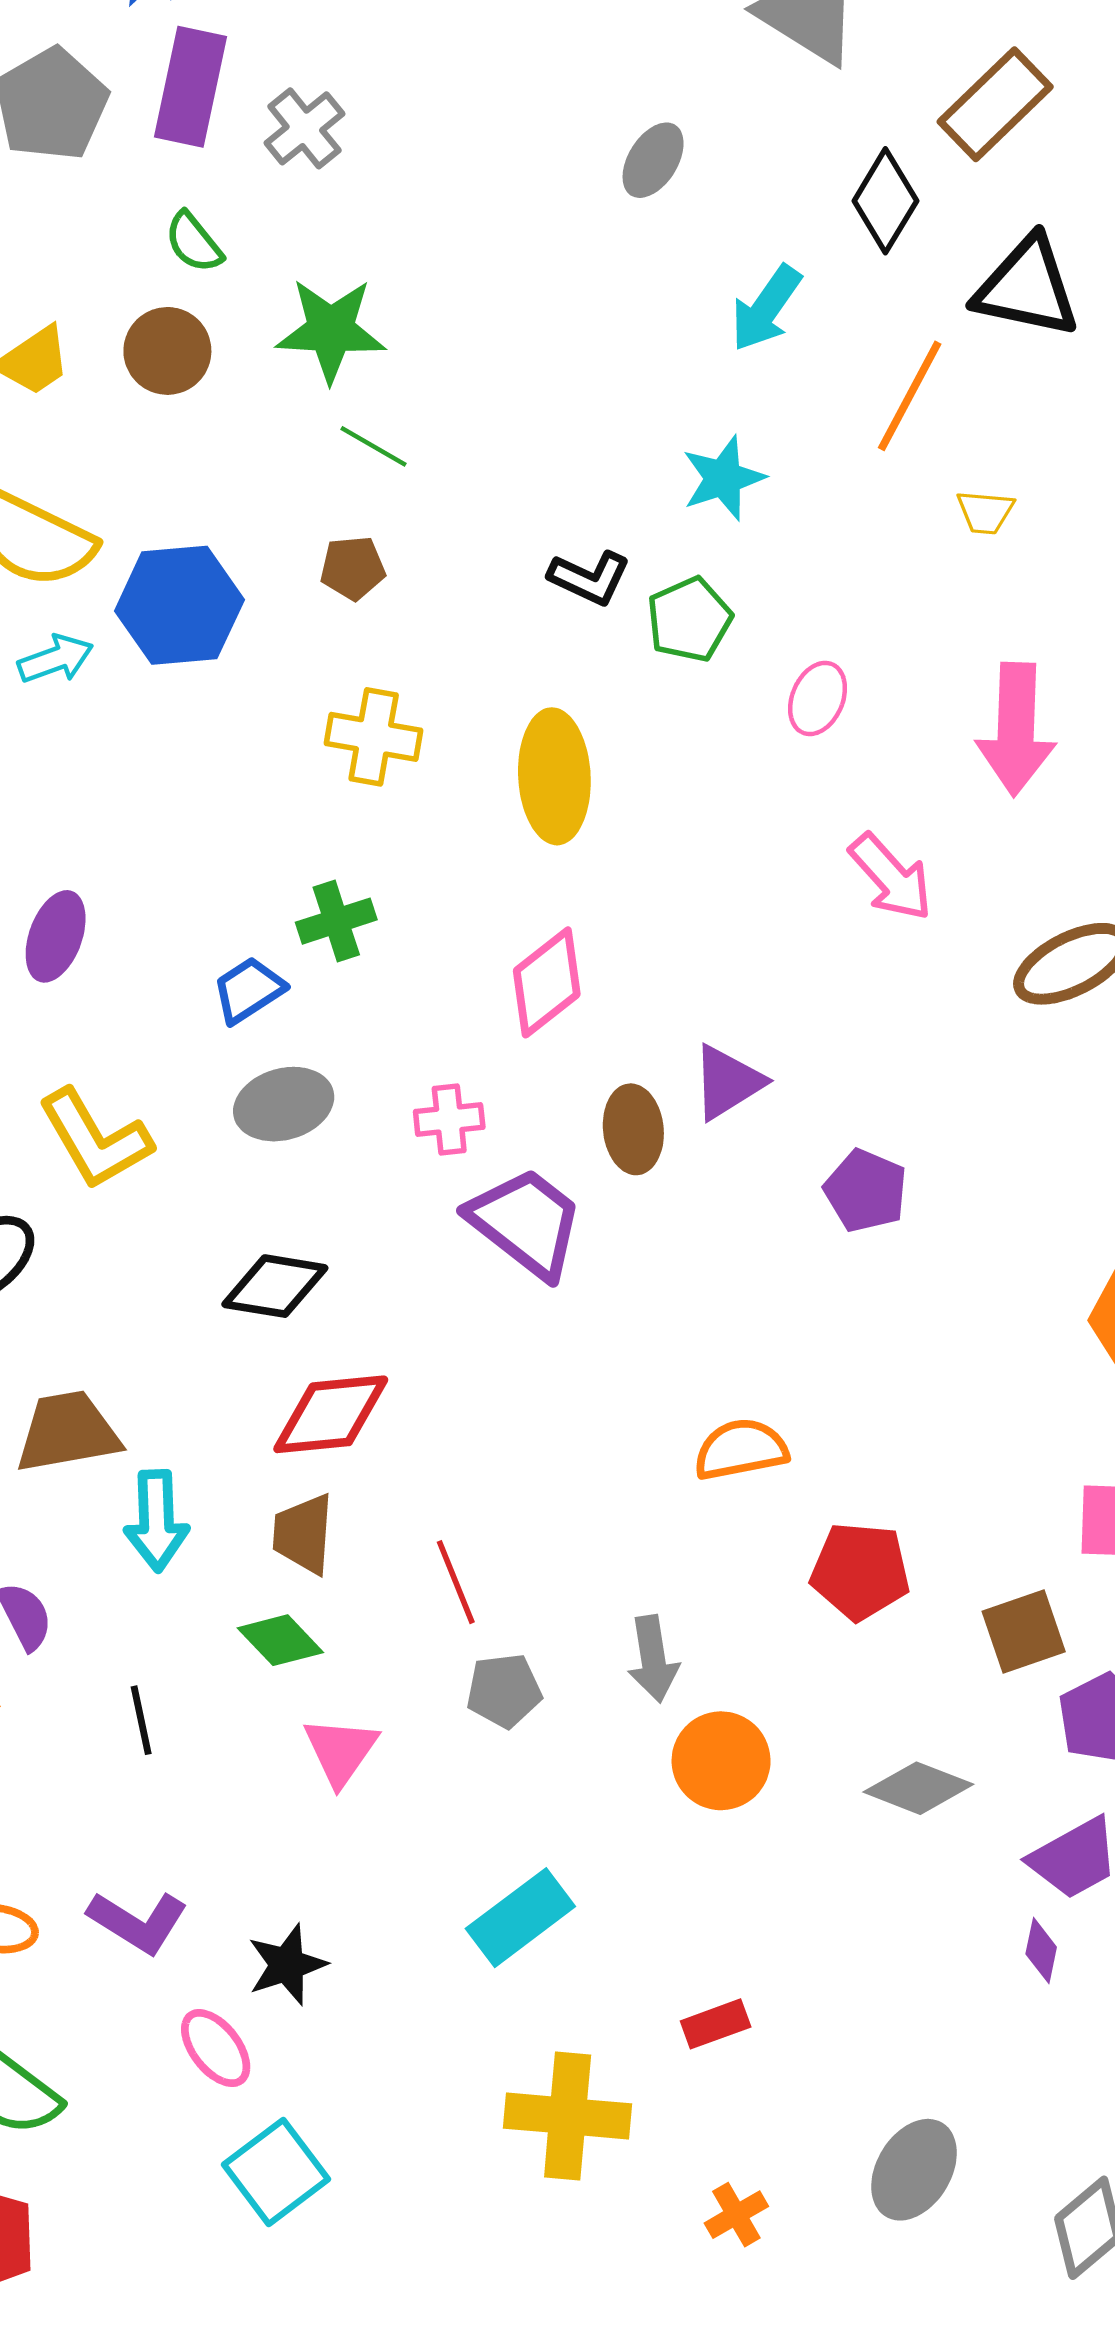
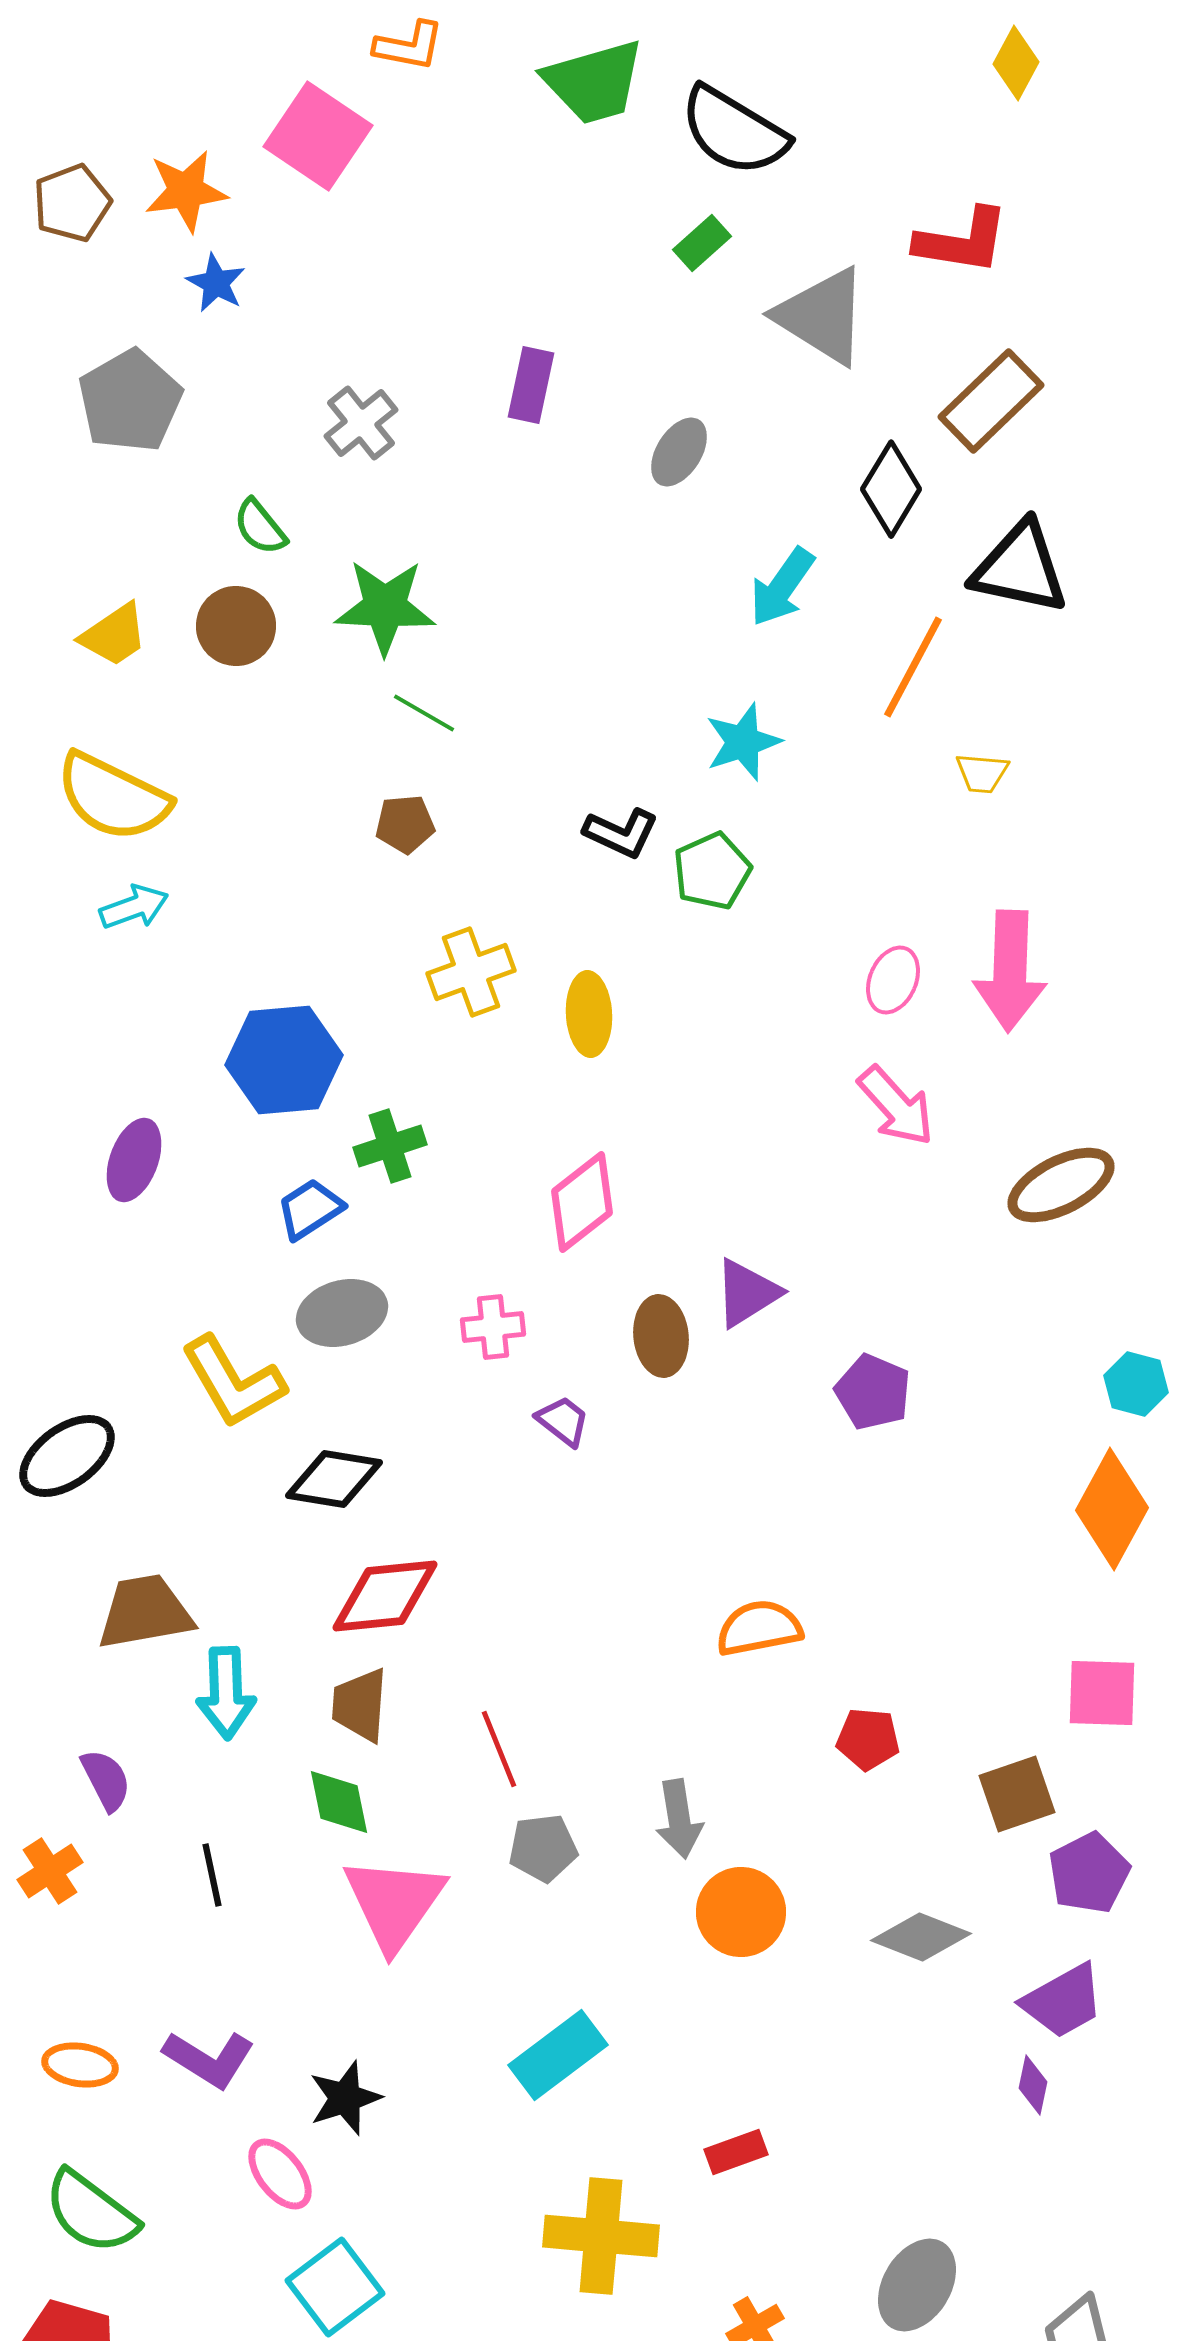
purple rectangle: (190, 87) -> (531, 385), moved, size x0.7
blue hexagon: (179, 605) -> (284, 1060), moved
pink ellipse: (818, 698) -> (893, 980), moved
yellow cross: (374, 737) -> (471, 972), moved, turned -30
yellow ellipse: (554, 776) -> (589, 1014), size x0.7
yellow L-shape: (95, 1139) -> (233, 1382), moved
purple trapezoid: (526, 1223) -> (563, 1421), size x0.5
red pentagon: (860, 1571) -> (868, 1739), size x0.7
green diamond: (280, 1640) -> (339, 1802), turned 32
pink triangle: (341, 1751) -> (394, 1903), size x1.5

